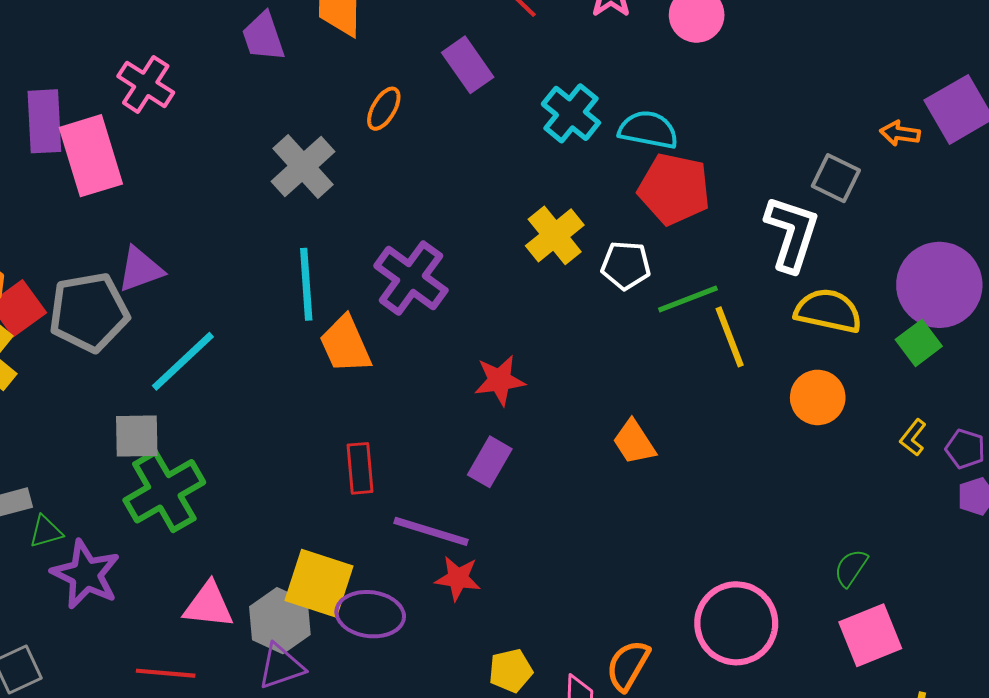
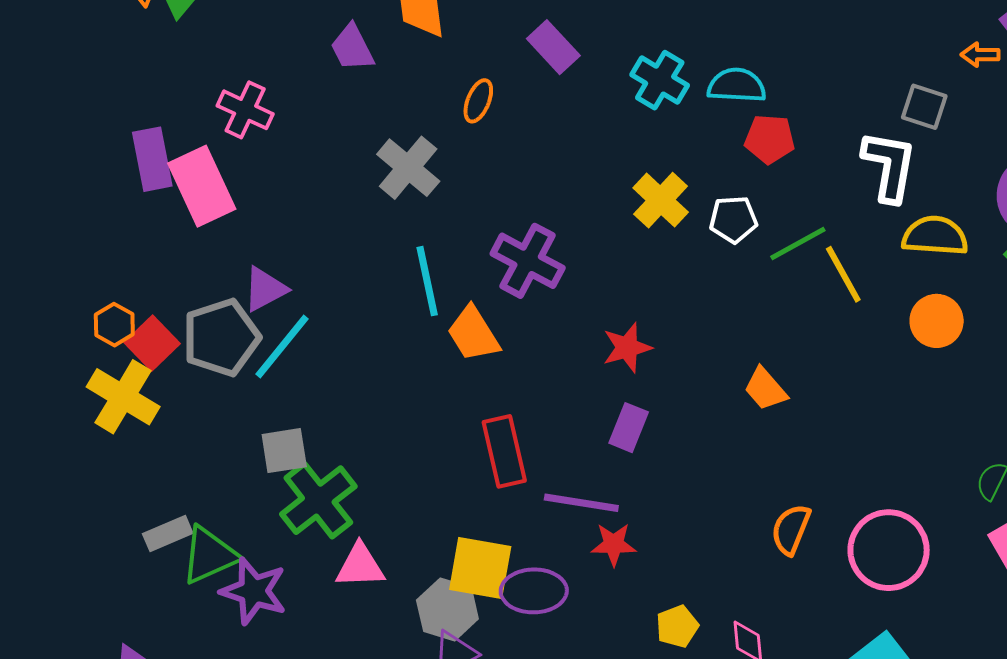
red pentagon: (674, 189) -> (770, 139), size x0.7
cyan line: (183, 361) -> (282, 346), moved
red rectangle: (360, 468) -> (504, 451), size x1.4
green triangle: (46, 532) -> (209, 555), size x1.8
pink triangle: (209, 605) -> (360, 566), moved
orange semicircle: (628, 665) -> (791, 529), moved

